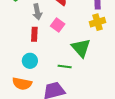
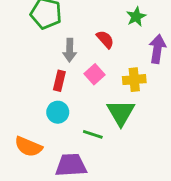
yellow cross: (98, 22) -> (134, 80), moved
cyan circle: (30, 61) -> (58, 112), moved

